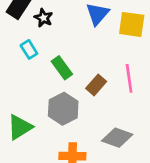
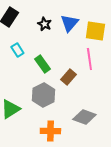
black star: (43, 18) -> (44, 24), moved
pink line: (129, 78) -> (89, 59), moved

